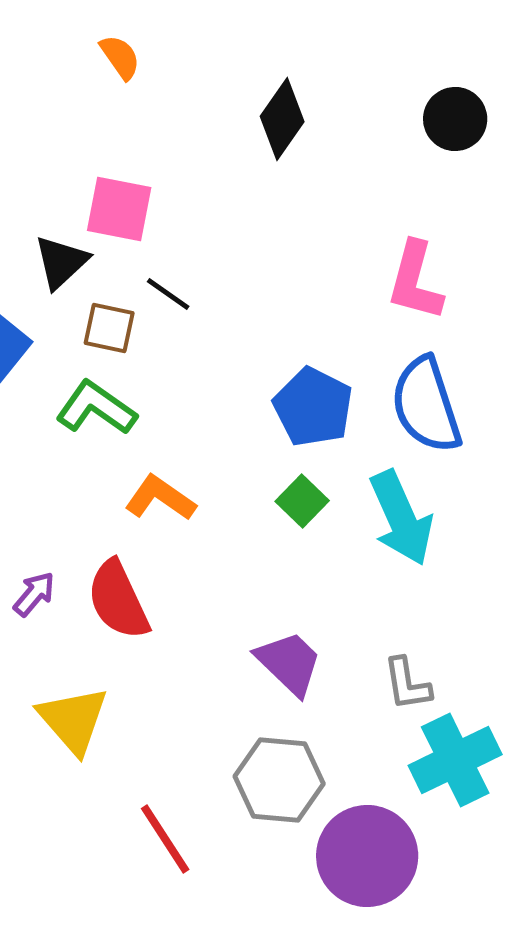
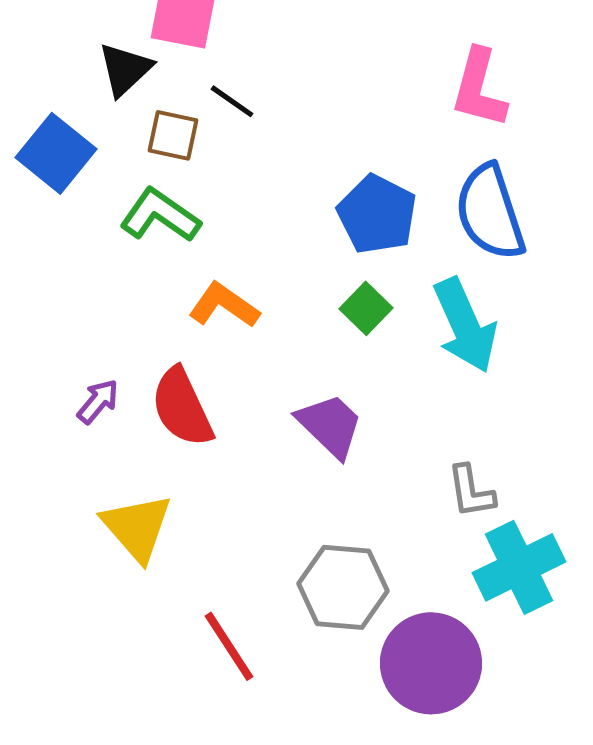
purple trapezoid: (289, 663) -> (330, 425), moved

